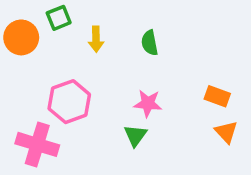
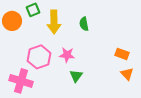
yellow arrow: (96, 39) -> (54, 22), size x1.6
pink star: (148, 103) -> (67, 55), moved

